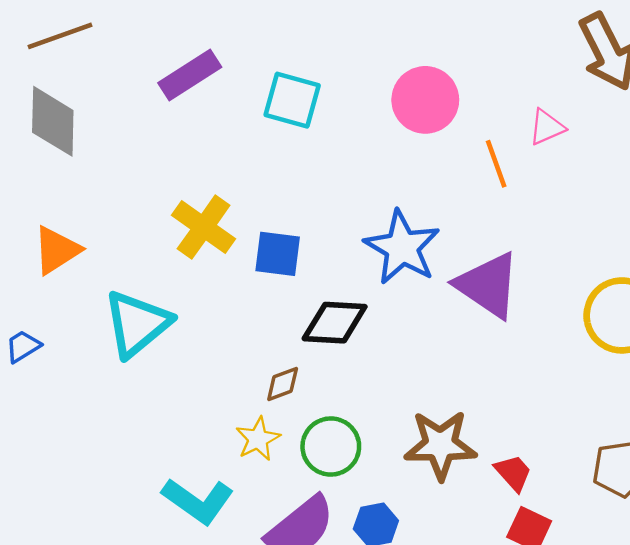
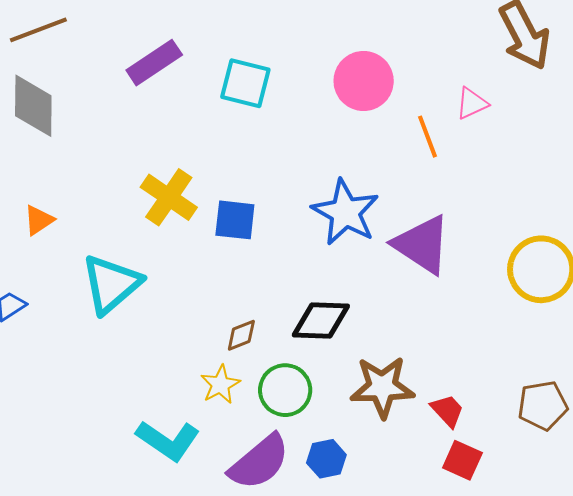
orange triangle: (57, 250) -> (39, 220), size x0.7
black diamond: (335, 323) -> (321, 320), moved

